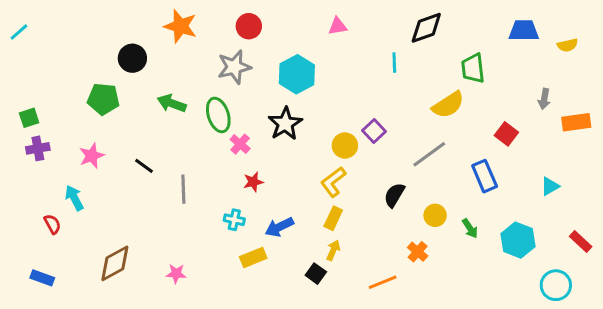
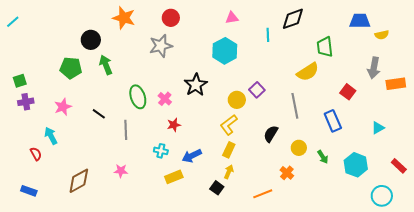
yellow semicircle: (567, 45) -> (382, 35), moved
cyan line: (394, 63) -> (268, 35), moved
cyan hexagon: (297, 74) -> (225, 51), moved
gray arrow: (544, 99) -> (374, 68), size x1.5
green arrow: (172, 103) -> (106, 65), moved, turned 48
green ellipse: (218, 115) -> (138, 97), moved
gray line: (429, 154) -> (295, 106), turned -65
pink star: (176, 274) -> (121, 171), moved

